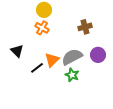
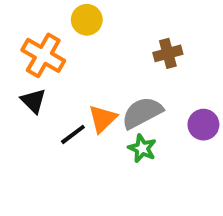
orange cross: (42, 28) -> (43, 55), moved, size x1.5
purple circle: (98, 55) -> (203, 125), moved

